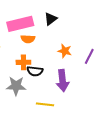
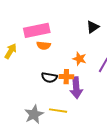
black triangle: (51, 19) -> (93, 27), moved
orange cross: (23, 62) -> (66, 77), moved
gray star: (16, 86) -> (34, 114), moved, turned -30

